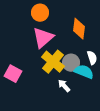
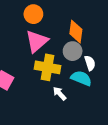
yellow cross: (53, 62) -> (48, 67), turned -30
gray circle: (71, 63) -> (73, 51), moved

